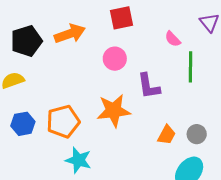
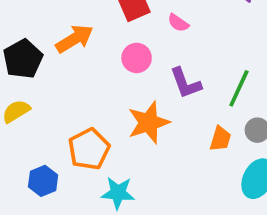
pink semicircle: (173, 39) -> (178, 23), moved
green line: (190, 67) -> (239, 88), moved, turned 36
blue hexagon: (23, 124) -> (43, 181), moved

